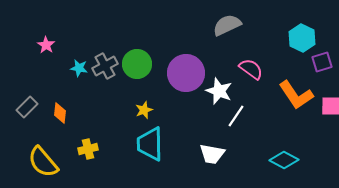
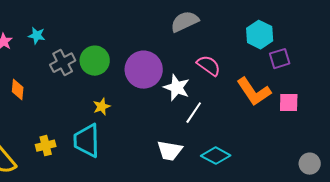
cyan star: (79, 68) -> (37, 36), moved
orange diamond: (60, 113) -> (18, 90), moved
cyan trapezoid: (150, 144) -> (87, 141), moved
cyan diamond: (284, 160) -> (216, 156), moved

